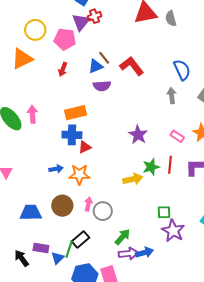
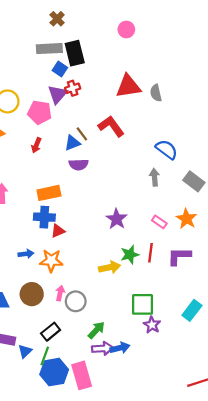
red L-shape: (132, 66) -> (111, 126), moved
blue semicircle: (182, 70) -> (167, 149), turned -30
green square: (164, 212) -> (142, 304), size x1.6
purple star: (173, 231) -> (152, 325), size x0.7
green line: (69, 249) -> (45, 356), moved

